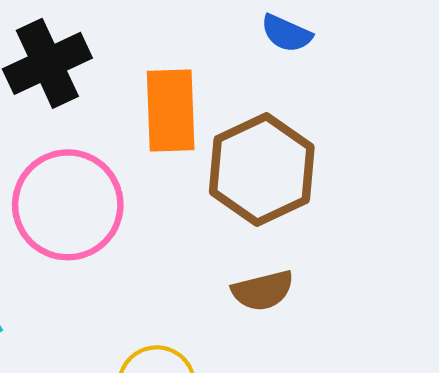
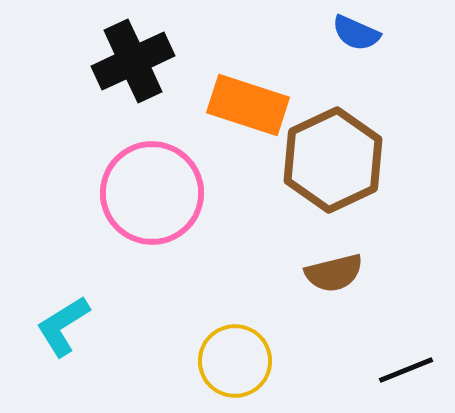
orange rectangle: (171, 111) -> (248, 105), turned -70

